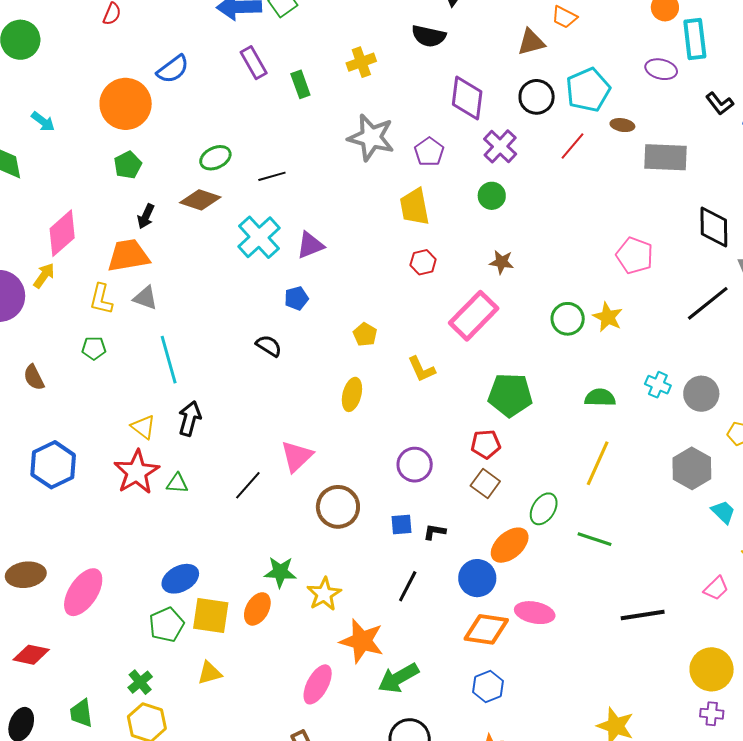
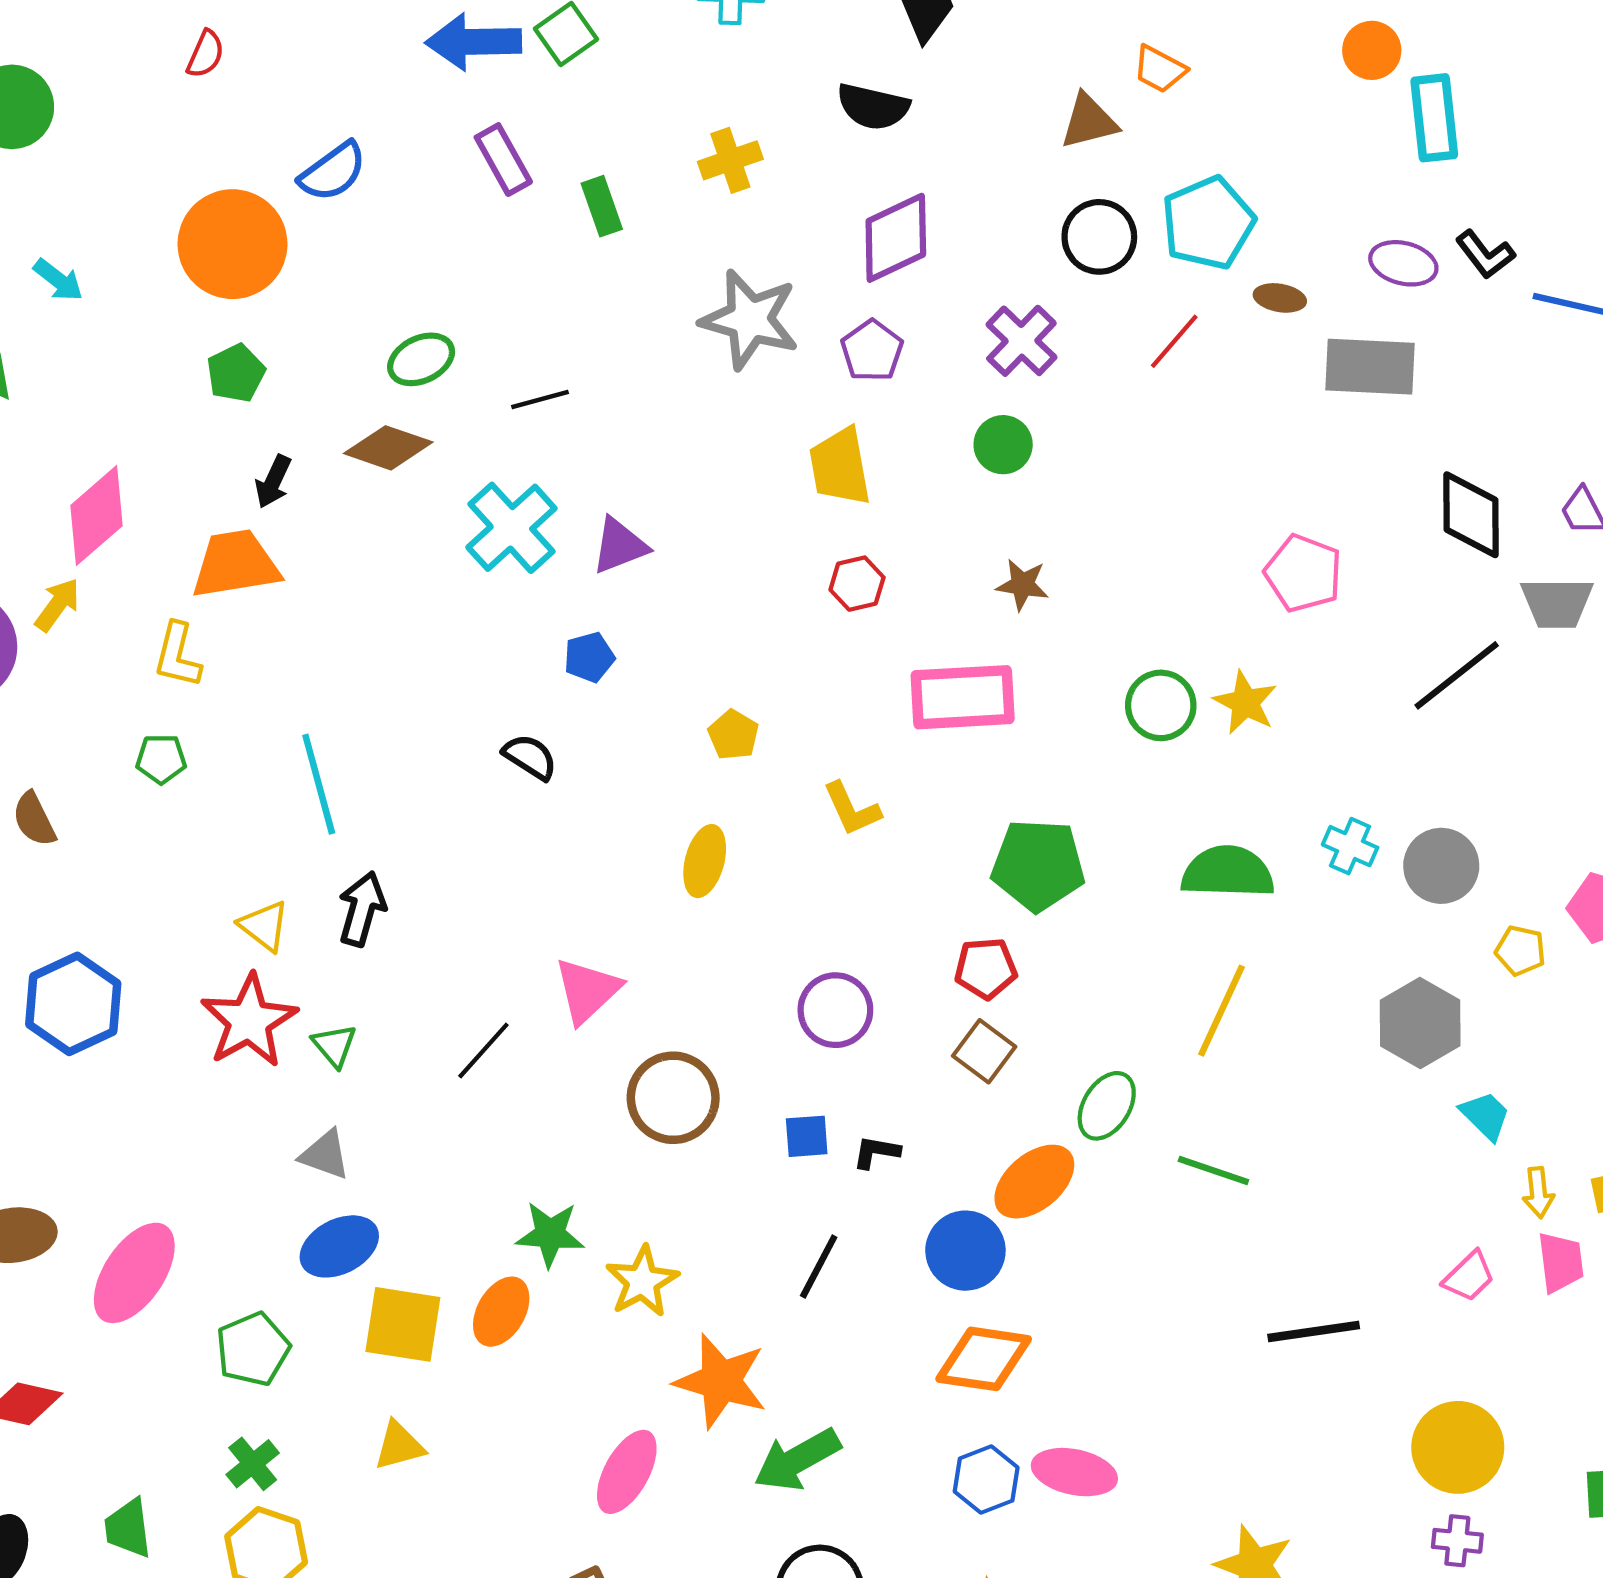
purple ellipse: (661, 69) -> (1403, 263), moved
purple diamond: (467, 98) -> (896, 238), moved, turned 57
gray triangle: (145, 298) -> (325, 1155), moved
pink rectangle: (474, 316) -> (963, 697), turned 42
green semicircle: (600, 398) -> (1228, 872), size x1.4
green triangle: (177, 483) -> (334, 1045), turned 45
pink ellipse: (535, 613) -> (1074, 1472), moved
green pentagon: (167, 625) -> (253, 1349), moved

